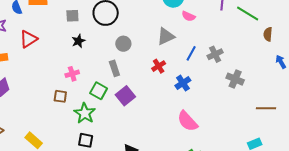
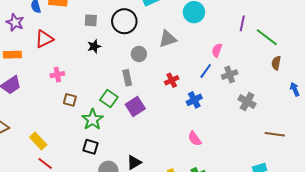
pink semicircle: (188, 16) -> (217, 50), moved, turned 80
brown semicircle: (268, 34) -> (276, 63), moved
gray triangle: (166, 36) -> (168, 39), moved
pink cross: (72, 74) -> (57, 75), moved
pink semicircle: (187, 121) -> (195, 139), size x0.7

